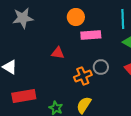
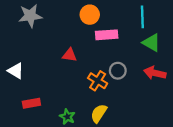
orange cross: (83, 76) -> (98, 81), turned -36
red rectangle: (24, 96) -> (31, 103), size x0.7

